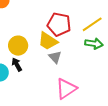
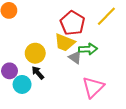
red pentagon: (59, 24) -> (72, 23), turned 30
green arrow: (94, 44) -> (88, 49), moved

